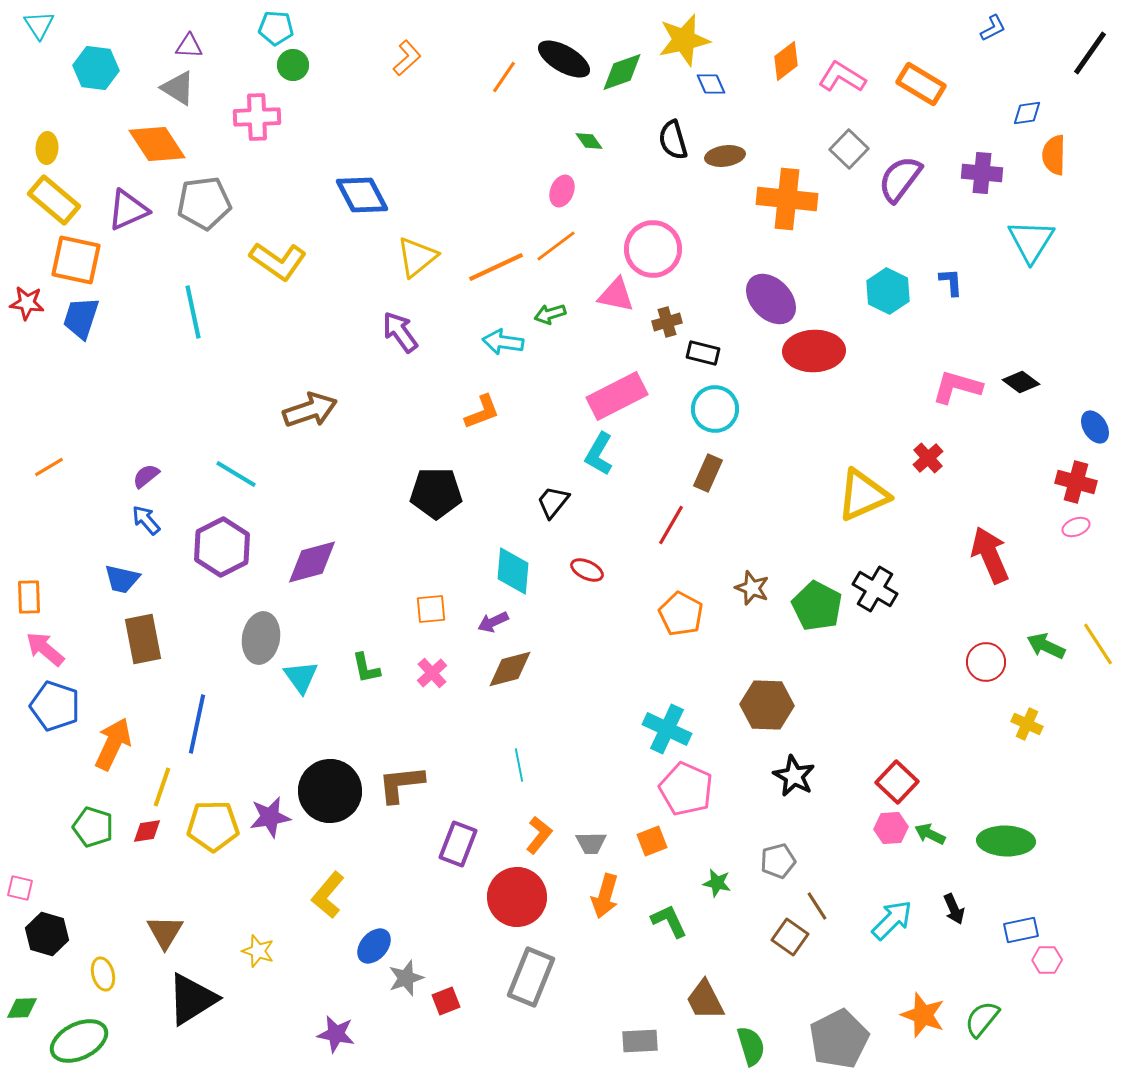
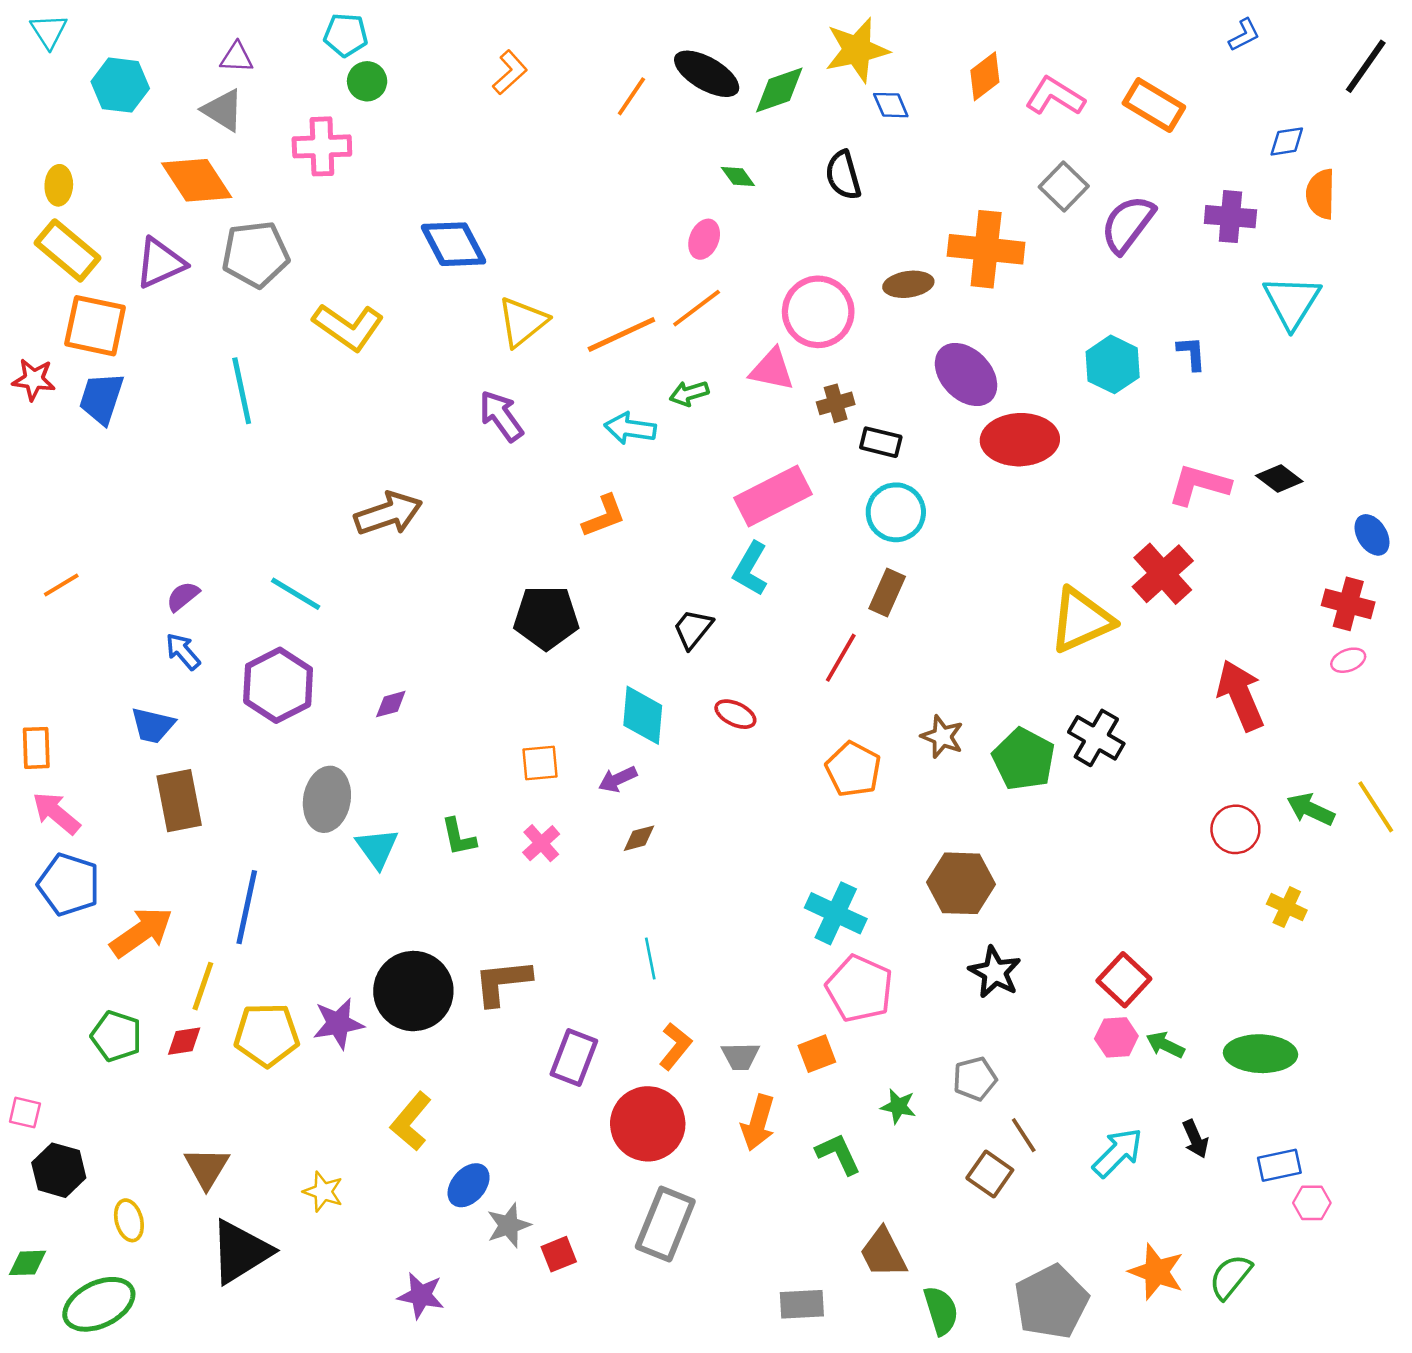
brown ellipse: (725, 156) -> (908, 284), moved
red cross: (928, 458) -> (1163, 574), size x1.6
purple diamond: (312, 562) -> (391, 704), size x0.5
brown diamond: (510, 669) -> (639, 838), size x0.6
orange arrow: (113, 744) -> (141, 932), turned 30

